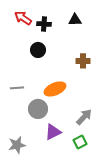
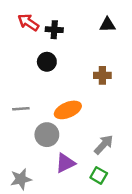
black triangle: (75, 20) -> (107, 25), moved
green square: (80, 142) -> (99, 175), turned -32

